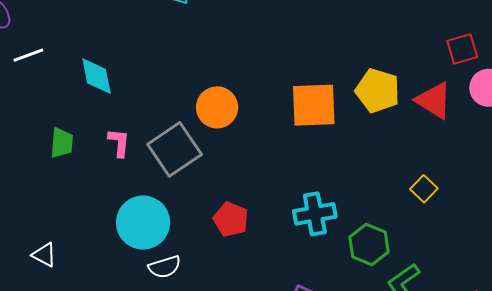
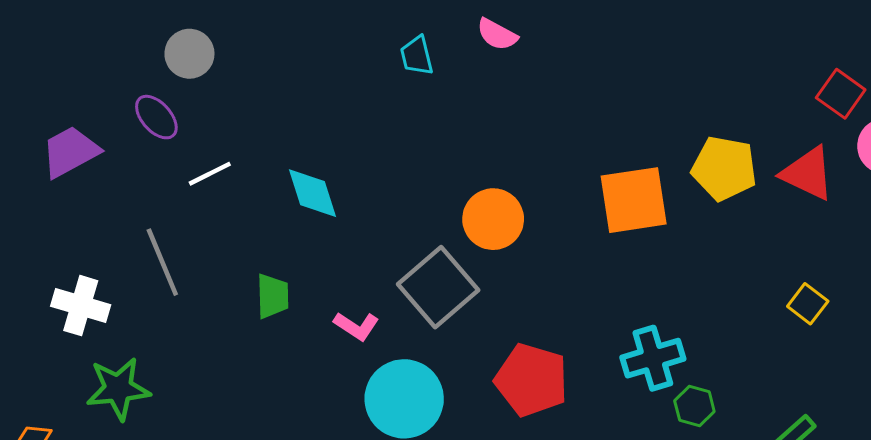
red square: (462, 49) -> (841, 94), turned -32
pink L-shape: (119, 143) -> (356, 326), moved, turned 124
red pentagon: (231, 219) -> (531, 380), size x1.4
green hexagon: (369, 244) -> (694, 406), moved, size x0.7

